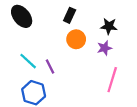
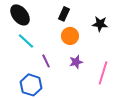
purple star: (104, 48) -> (76, 62), moved
cyan line: (28, 61) -> (26, 41), moved

